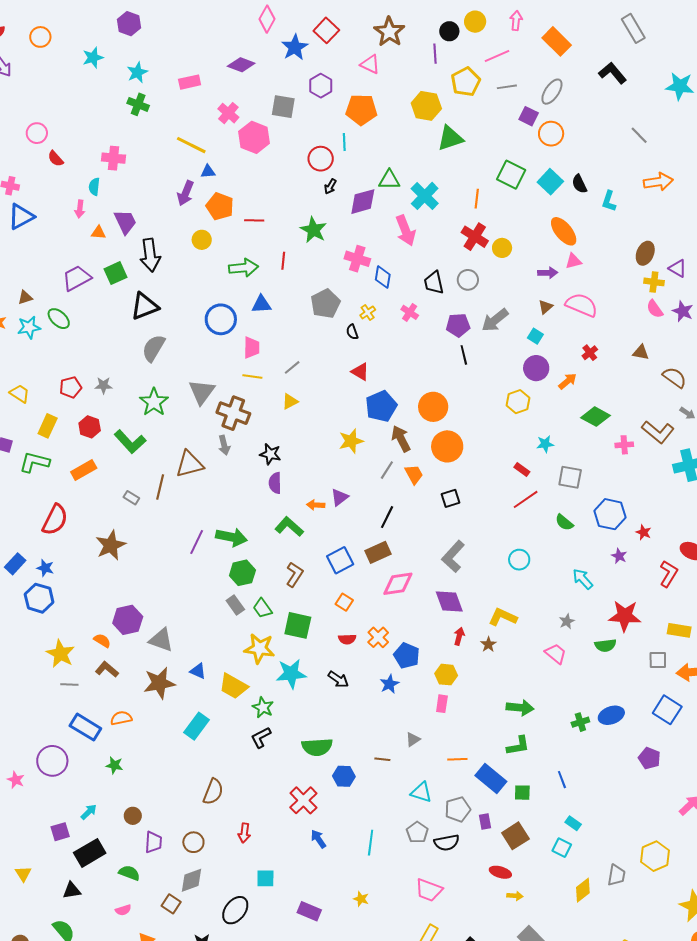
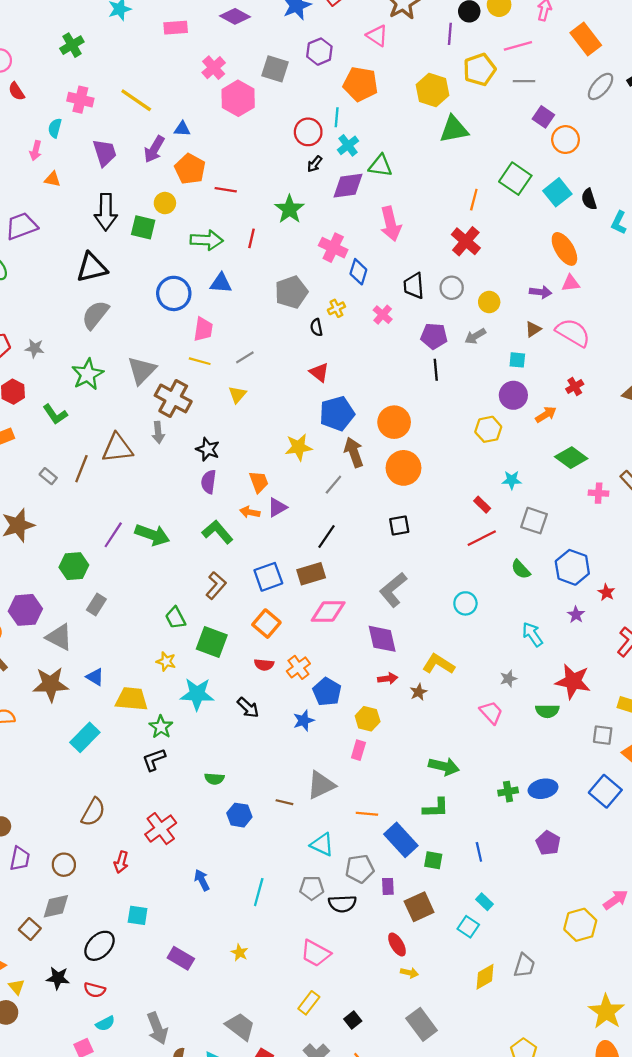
gray ellipse: (552, 92) -> (601, 86), moved
green cross: (138, 104) -> (72, 45), moved, turned 30
yellow line: (191, 145) -> (136, 100), moved
cyan cross: (425, 196) -> (348, 145), moved, size x0.7
purple trapezoid: (125, 222) -> (105, 153), moved
yellow circle: (502, 248) -> (489, 302), moved
green square: (116, 273) -> (143, 227), moved, turned 30
gray arrow: (495, 320) -> (475, 336), size x0.7
cyan square: (535, 336) -> (517, 360), turned -35
yellow triangle: (290, 402) -> (237, 394), turned -30
green L-shape: (130, 442) -> (55, 414), size x0.7
orange trapezoid: (414, 474) -> (259, 482), moved
green hexagon: (242, 573) -> (74, 566), moved
orange square: (344, 602) -> (266, 624), size x1.4
gray rectangle: (235, 605) -> (96, 604), moved, turned 60
red arrow: (459, 636) -> (388, 679), turned 60
yellow star: (259, 648) -> (166, 661), size x0.6
yellow trapezoid: (233, 686) -> (132, 699), turned 148
gray triangle: (413, 739) -> (321, 785), size x1.8
green semicircle: (317, 747) -> (214, 779), size x0.6
purple pentagon: (649, 758) -> (548, 843), moved
red cross: (303, 800) -> (161, 829), moved
gray pentagon: (417, 832) -> (312, 888), turned 30
yellow hexagon: (655, 856) -> (580, 925), moved
red ellipse: (500, 872) -> (397, 944), turned 35

